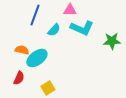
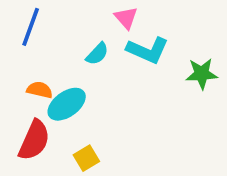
pink triangle: (70, 10) -> (126, 18), turned 48
blue line: (35, 15) -> (31, 27), moved
red semicircle: (19, 78) -> (34, 140), size x1.6

